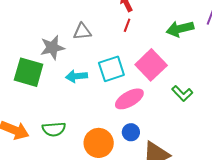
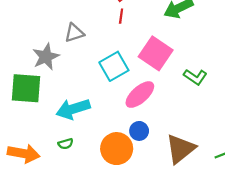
cyan arrow: (76, 76) -> (73, 109), moved, size x1.4
green semicircle: (54, 129) -> (66, 144), size x0.6
blue circle: (131, 132) -> (139, 131), moved

